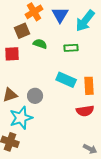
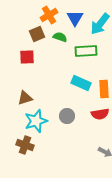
green semicircle: (40, 44) -> (60, 37), moved
green rectangle: (71, 48) -> (86, 51), size x1.5
gray circle: (35, 96) -> (67, 116), moved

